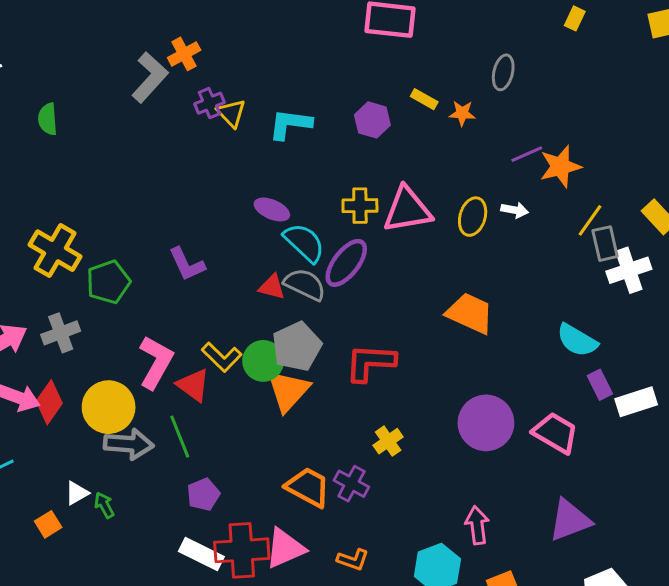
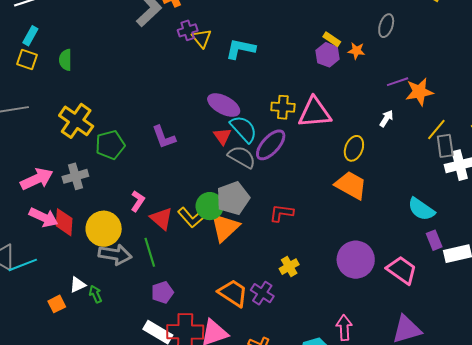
green semicircle: (48, 119) -> (65, 60), moved
purple hexagon: (372, 120) -> (328, 55), moved
purple ellipse: (272, 209) -> (224, 105), size x1.4
white arrow: (515, 210) -> (386, 119), turned -72
yellow ellipse: (473, 217) -> (354, 148), moved
red triangle: (272, 287) -> (222, 136), moved, turned 36
yellow L-shape: (222, 357) -> (191, 218), moved
pink L-shape: (156, 362) -> (138, 201), size x0.6
red L-shape: (370, 363) -> (281, 213), size x0.7
red diamond: (49, 402) -> (64, 222), turned -36

